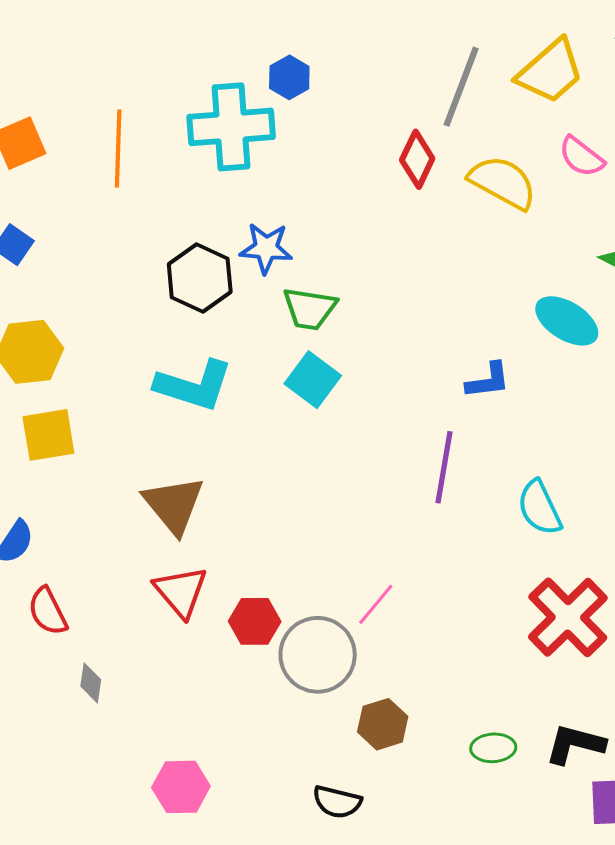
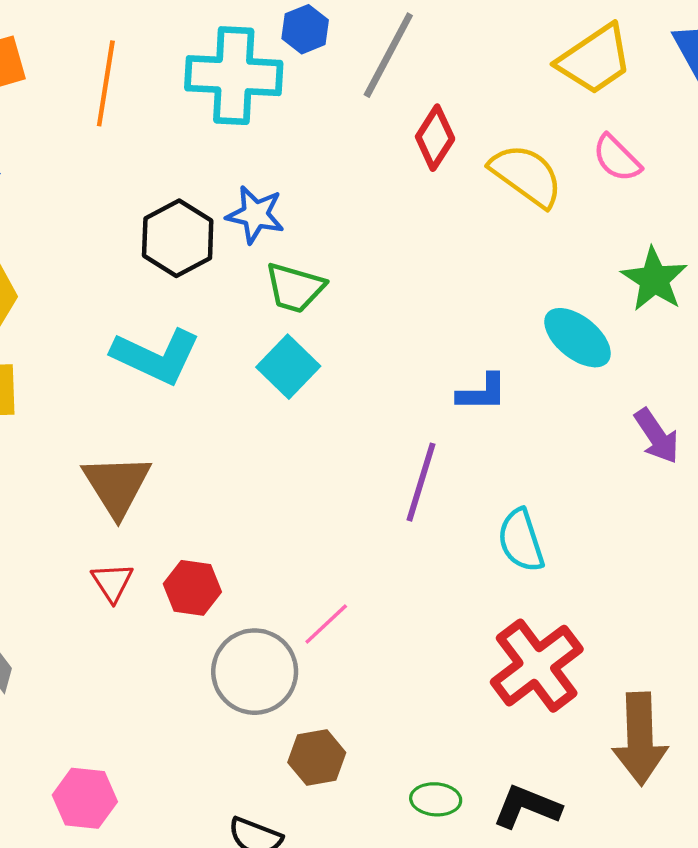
gray line: (461, 87) -> (388, 55), moved
red triangle: (181, 592) -> (112, 582), size x0.7
red hexagon: (255, 621) -> (192, 588), moved

